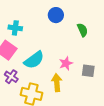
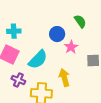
blue circle: (56, 15) -> (57, 34), moved
pink star: (66, 63) -> (71, 47), moved

